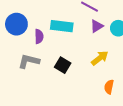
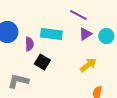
gray L-shape: (29, 61) -> (18, 81), moved
black square: (63, 65) -> (42, 62), moved

